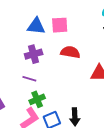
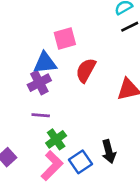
blue triangle: (36, 26) -> (45, 63), moved
red semicircle: (70, 52) -> (86, 70), turned -60

